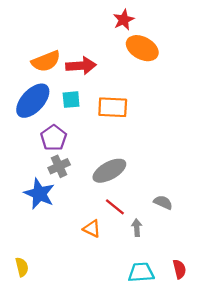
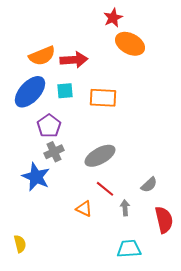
gray semicircle: (163, 202) -> (149, 185), turned 114
red semicircle: (179, 269) -> (164, 220), moved, size x1.5

